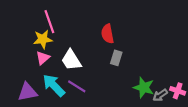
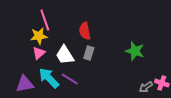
red semicircle: (107, 34) -> (85, 31), moved
gray rectangle: (116, 58) -> (89, 53), moved
green star: (144, 88) -> (135, 51), moved

